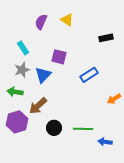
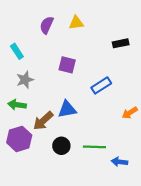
yellow triangle: (67, 20) -> (76, 23), turned -40
cyan rectangle: (23, 48) -> (17, 51), moved
blue triangle: (43, 75) -> (67, 109), moved, turned 36

